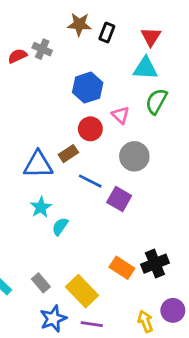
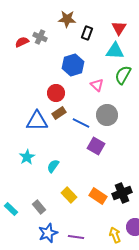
black rectangle: (107, 33) -> (87, 33), moved
red circle: (90, 129) -> (56, 93), moved
blue line: (90, 181) -> (81, 123), moved
cyan star: (41, 207) -> (27, 157), moved
yellow rectangle: (82, 291) -> (69, 195), moved, size x0.7

